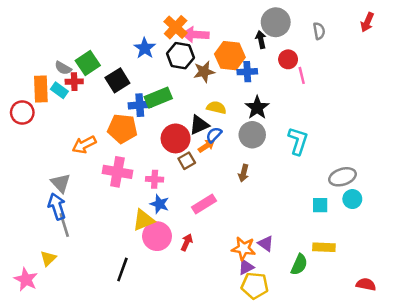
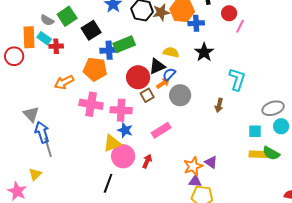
brown star: (204, 72) -> (161, 12), moved
pink line: (302, 75) -> (240, 26), turned 40
red cross: (74, 82) -> (56, 46), moved
gray circle: (252, 135) -> (180, 95), moved
brown arrow: (244, 173) -> (219, 105), moved
pink cross: (155, 179) -> (121, 110), size x1.5
gray triangle: (61, 183) -> (31, 114), moved
yellow rectangle: (324, 247) -> (258, 154), moved
orange star: (244, 248) -> (193, 166), turned -30
green semicircle: (299, 265) -> (271, 153), moved, turned 96
purple triangle: (246, 267) -> (195, 181), turned 32
black line: (122, 270) -> (108, 183), moved

